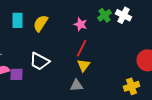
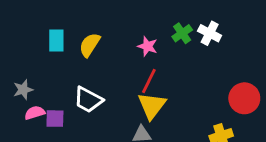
yellow triangle: (84, 65) -> (152, 106), size x1.5

